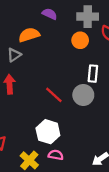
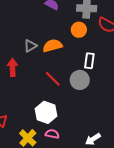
orange semicircle: (29, 35) -> (52, 46), moved
gray triangle: (14, 55) -> (30, 46), moved

